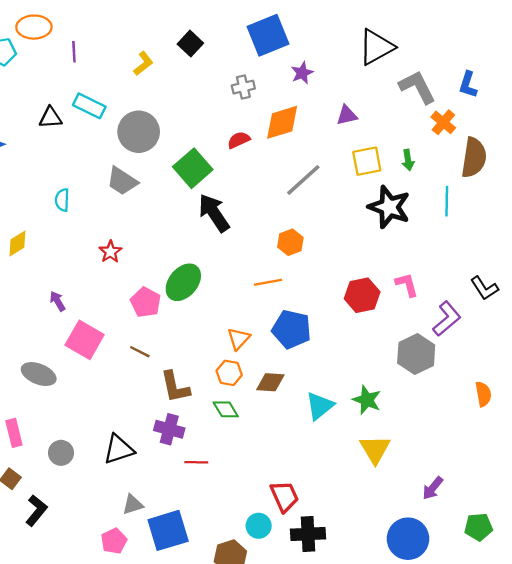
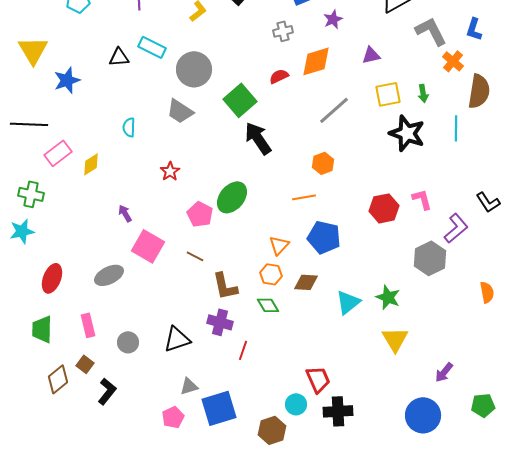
gray ellipse: (39, 374) -> (109, 275), turned -48
red line: (196, 462) -> (243, 350), turned -72

